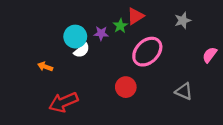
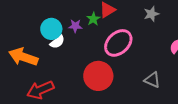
orange arrow: (45, 67) -> (23, 57), size x2.0
red circle: (126, 87) -> (98, 76), size x1.5

